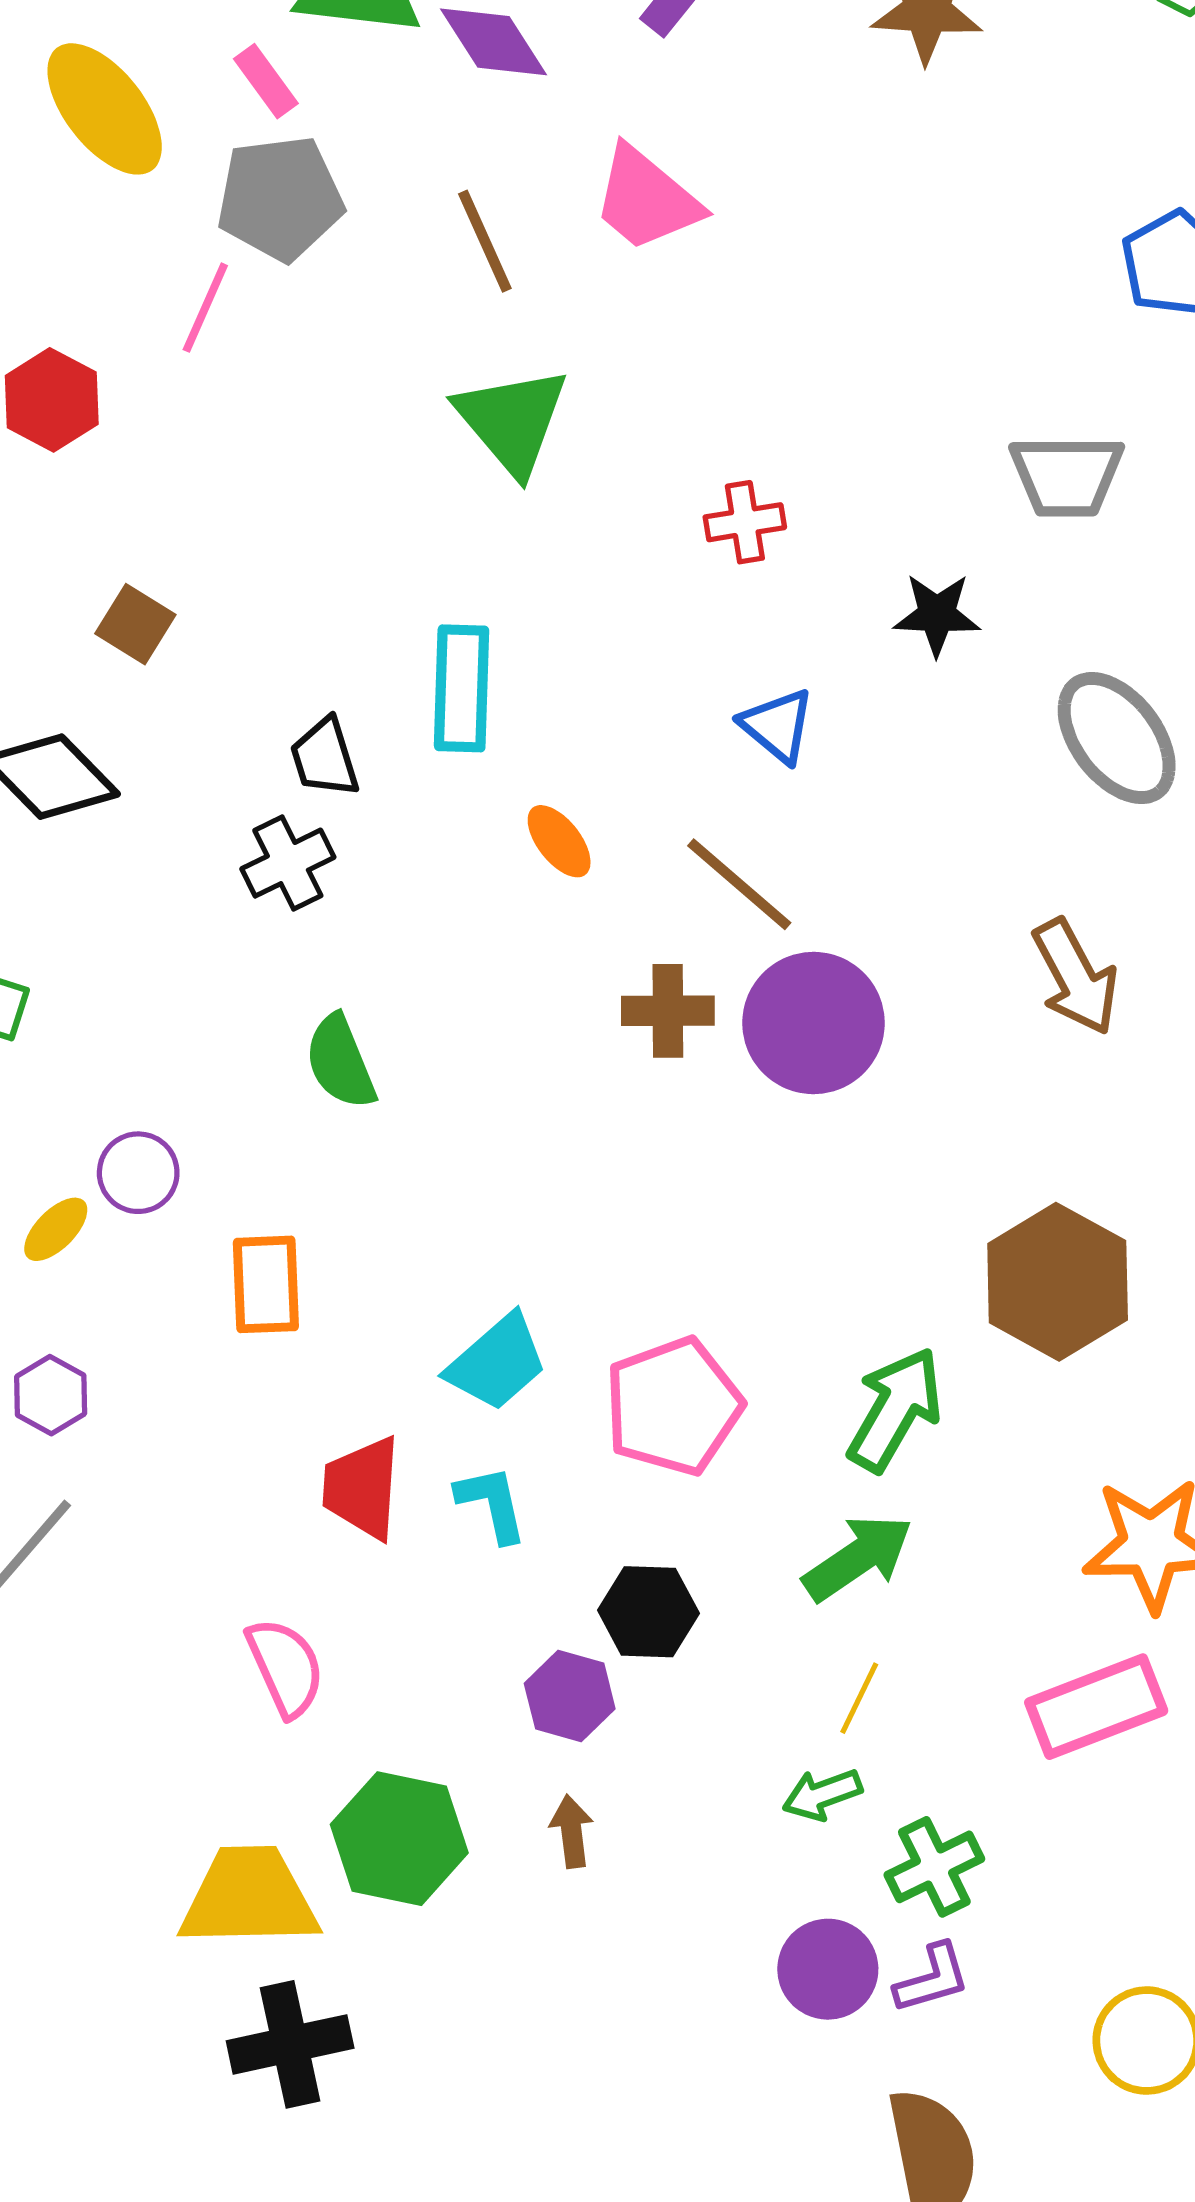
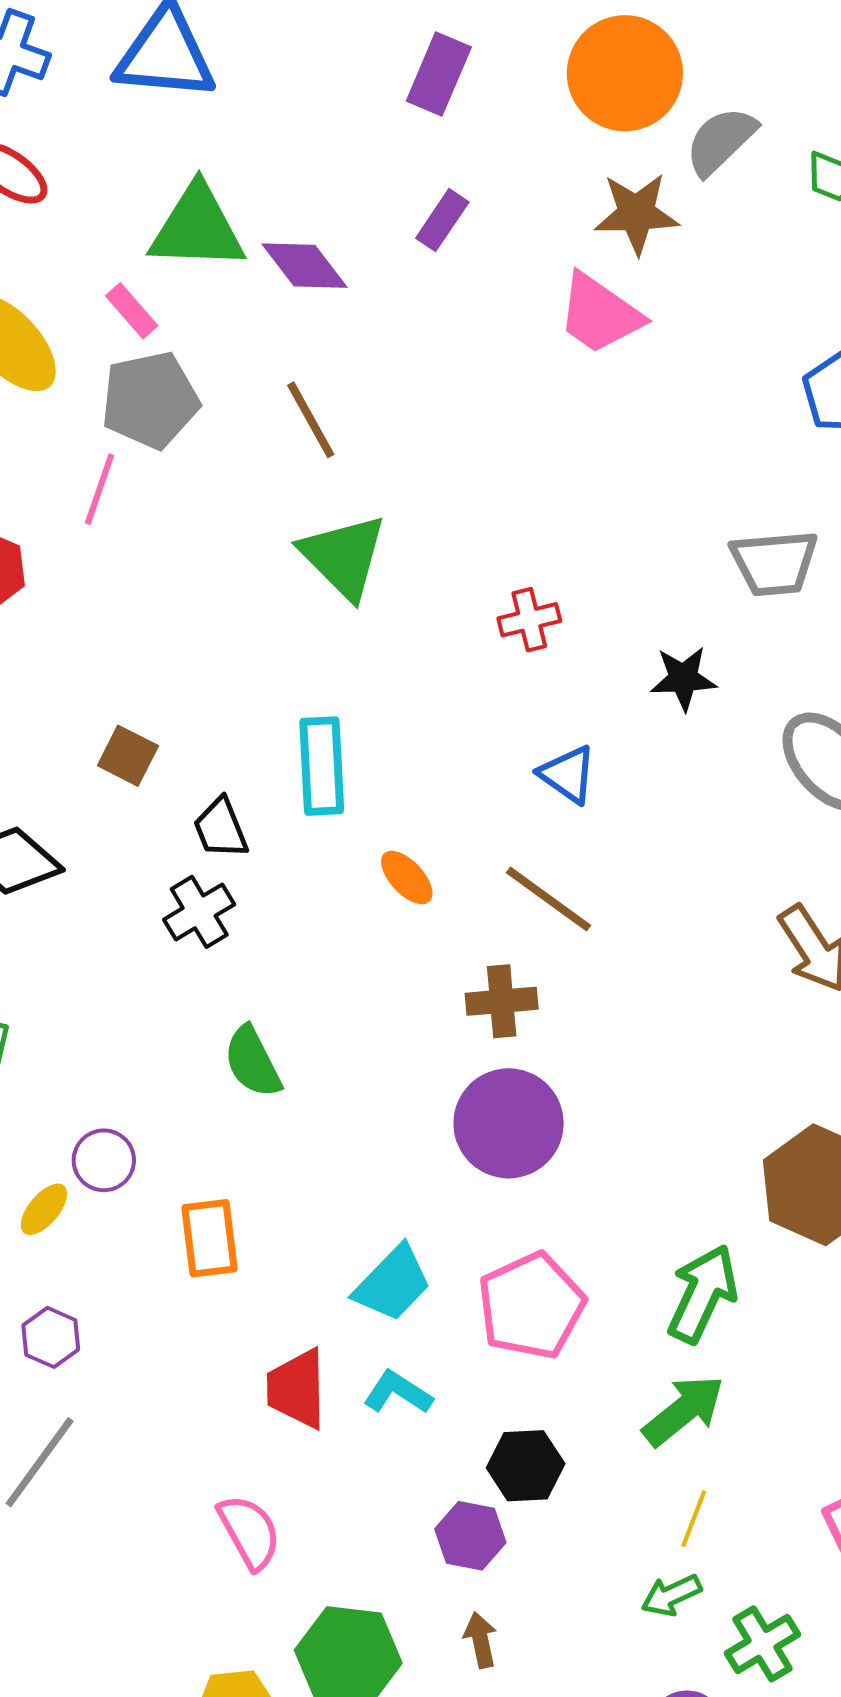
pink trapezoid: (646, 199) -> (600, 314), moved
brown square: (135, 624) -> (128, 756), moved
purple circle: (814, 1023) -> (509, 1123), moved
cyan L-shape: (492, 1504) -> (398, 1392), turned -40

